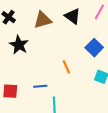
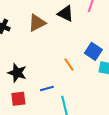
black star: (19, 45) -> (17, 73), moved
blue square: (94, 48) -> (93, 51), moved

